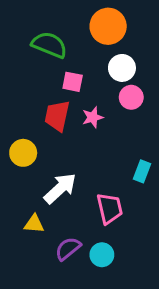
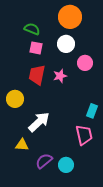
green semicircle: (49, 45) -> (32, 29), size x0.7
white circle: (122, 68) -> (66, 44), moved
pink square: (73, 82) -> (36, 48), moved
pink trapezoid: (110, 208) -> (84, 135), moved

